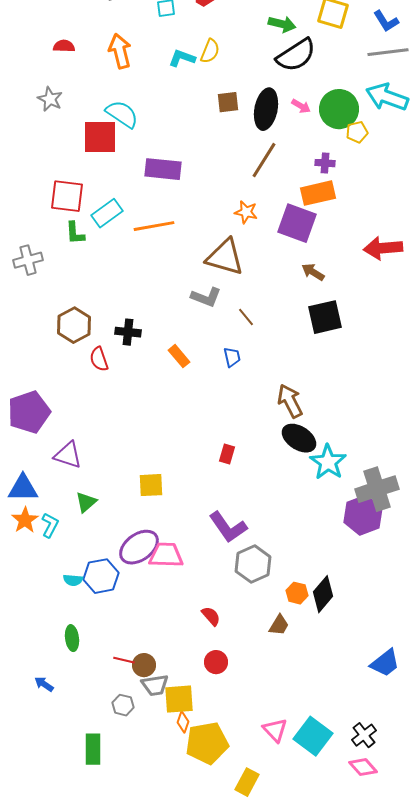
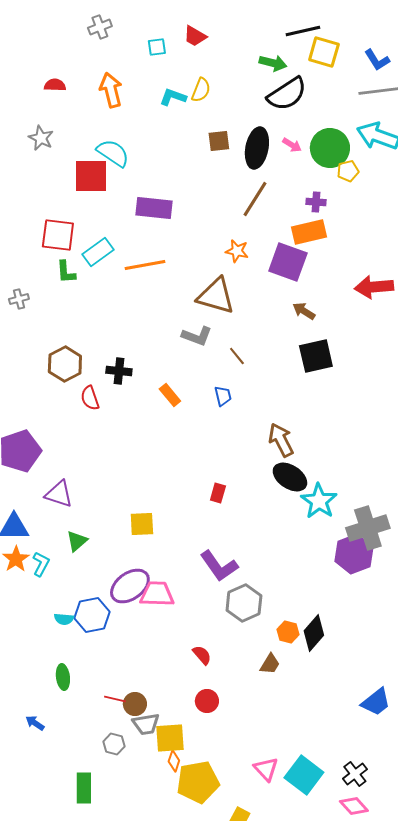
gray cross: (28, 260) -> (19, 299), size x0.7

